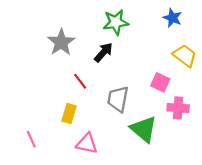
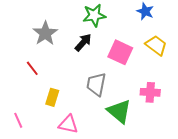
red line: (80, 81) -> (32, 68), moved
pink square: (160, 82) -> (120, 52), moved, size x1.4

